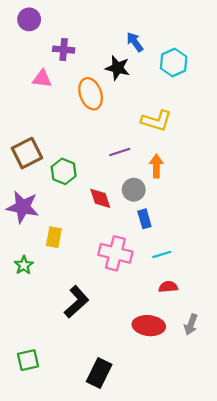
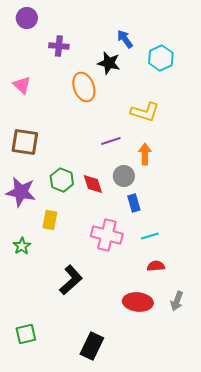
pink triangle: (42, 79) -> (22, 85), moved, turned 36
brown square: (27, 153) -> (25, 142), turned 36
green hexagon: (64, 171) -> (62, 180), moved

